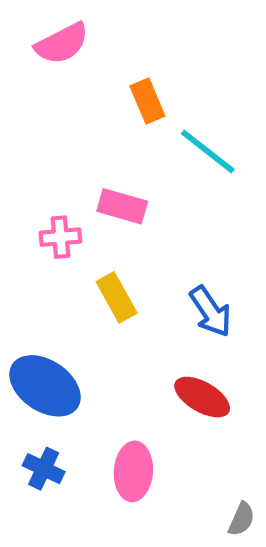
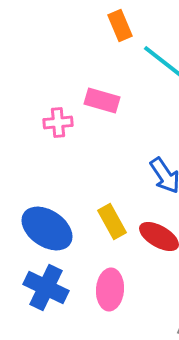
yellow rectangle: (117, 297) -> (112, 222), moved
blue cross: (44, 469) -> (46, 288), size x1.5

